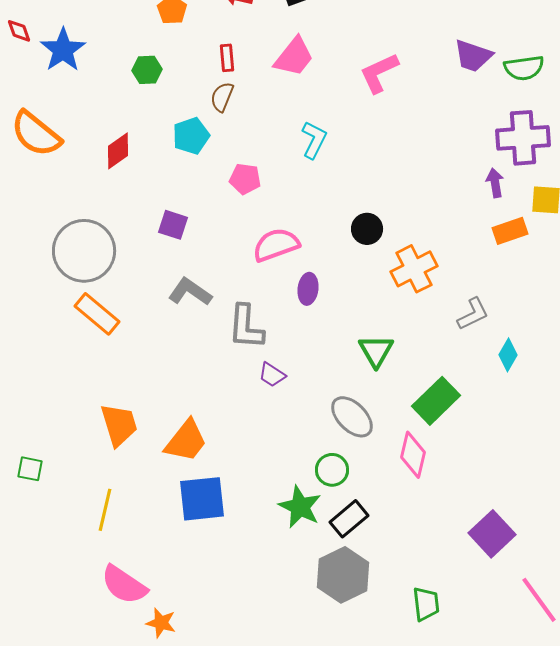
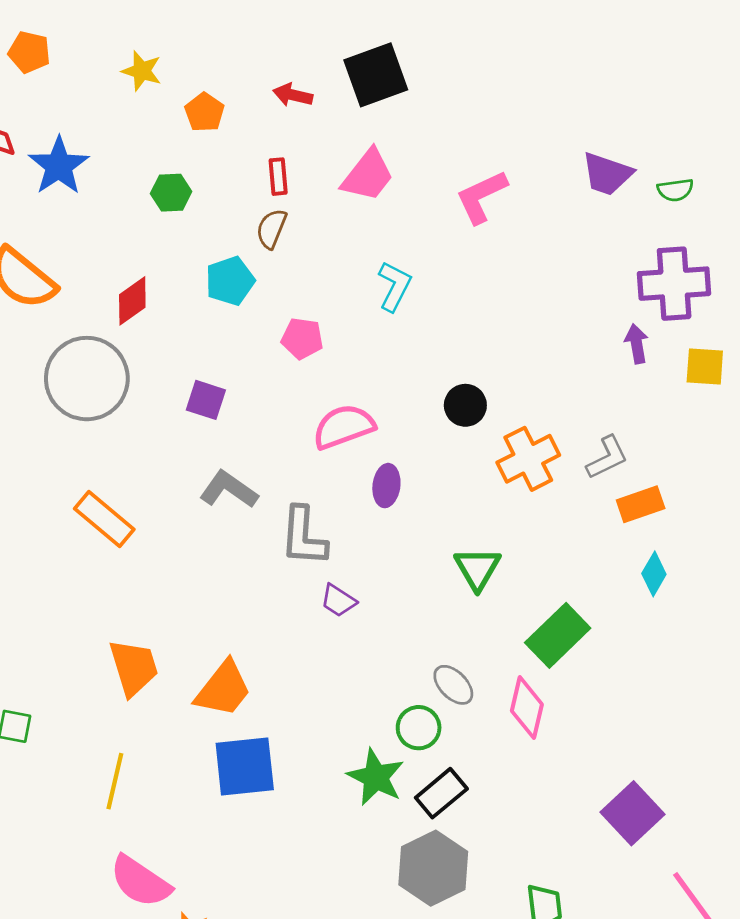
green semicircle: (524, 68) -> (675, 190), size x0.7
orange rectangle: (510, 231) -> (641, 504), moved
gray circle: (84, 251) -> (87, 379), moved
gray L-shape: (473, 314) -> (607, 457), moved
gray ellipse: (352, 417) -> (453, 685), moved, size x0.7

